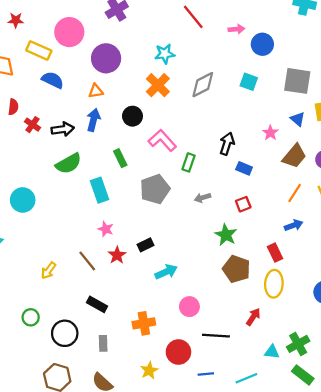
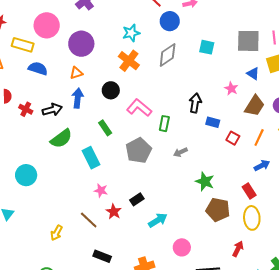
blue circle: (262, 44) -> (170, 21), moved
red square: (243, 204) -> (233, 138), moved, turned -32

